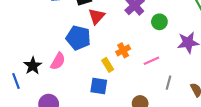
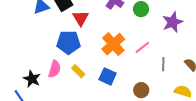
orange cross: (123, 50) -> (113, 44), size x1.6
yellow rectangle: (108, 65) -> (78, 71), moved
blue square: (99, 86) -> (108, 76), moved, turned 30

